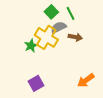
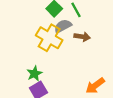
green star: (31, 46) -> (34, 74), moved

